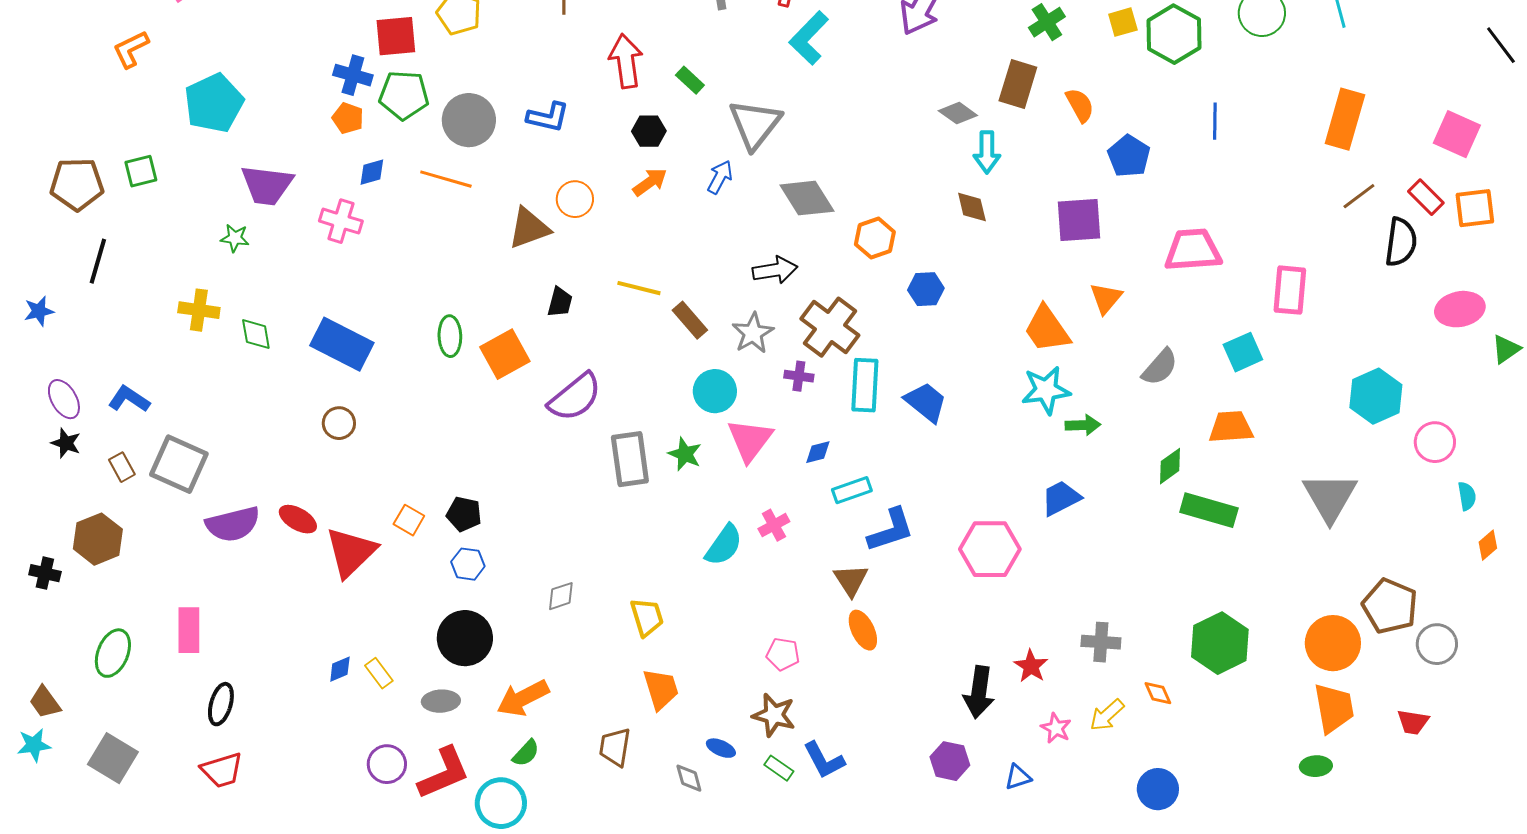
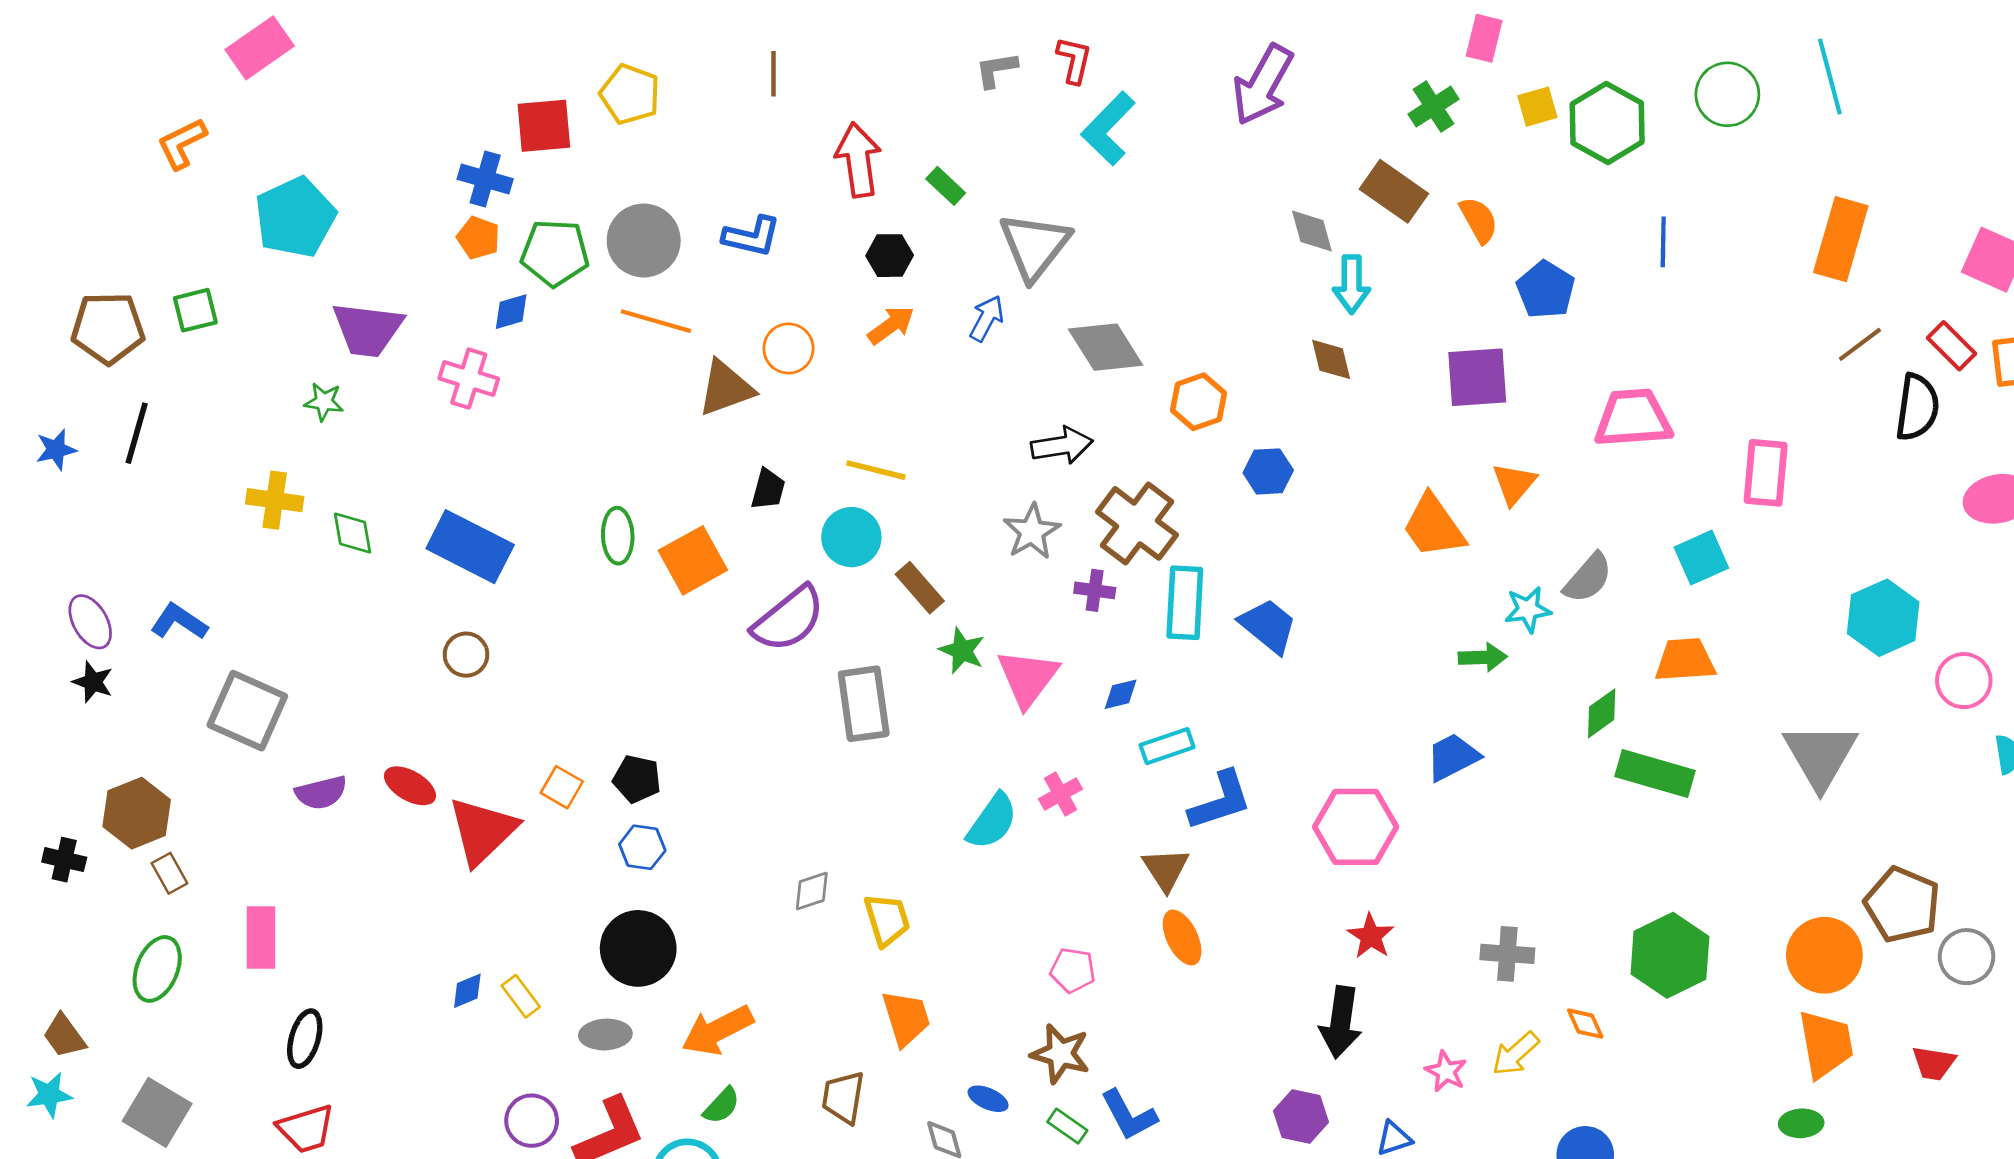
brown rectangle: (1018, 84) -> (1394, 191), turned -72
green pentagon: (404, 95) -> (555, 253), moved
gray diamond: (958, 113) -> (1312, 231), turned 39
orange line: (446, 179) -> (656, 321), moved
blue star: (39, 311) -> (56, 450), moved
brown rectangle: (690, 320) -> (920, 588), moved
cyan star: (1046, 390) -> (1528, 609), moved, size x0.7
cyan circle: (715, 391) -> (851, 537), moved
green star: (685, 454) -> (962, 650), moved
brown rectangle: (122, 467) -> (169, 873), moved
purple semicircle: (233, 524) -> (321, 793), size x0.7
gray diamond: (561, 596) -> (812, 891), moved
red star: (1031, 666) -> (1371, 936), moved

